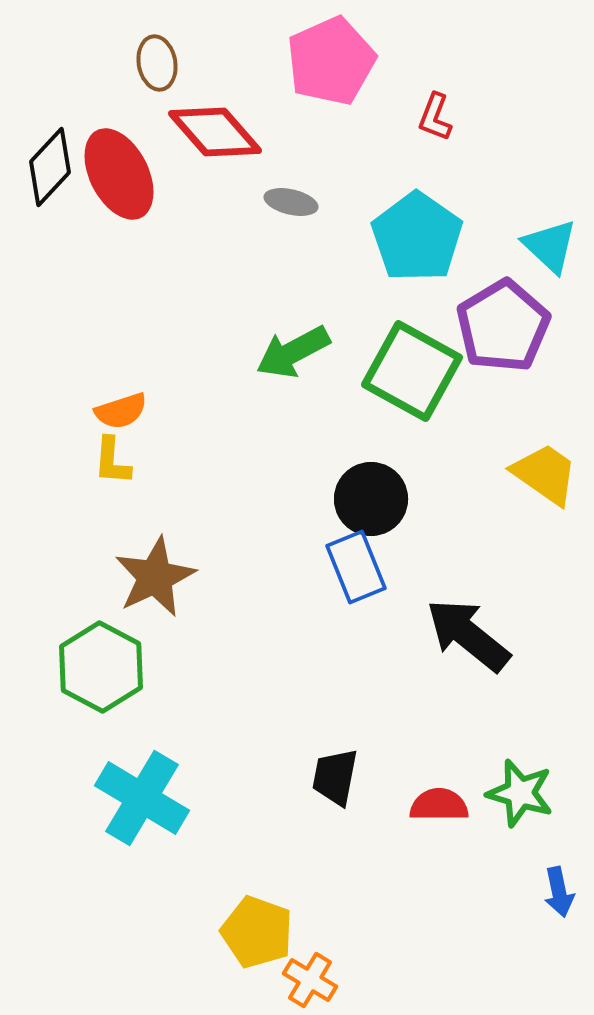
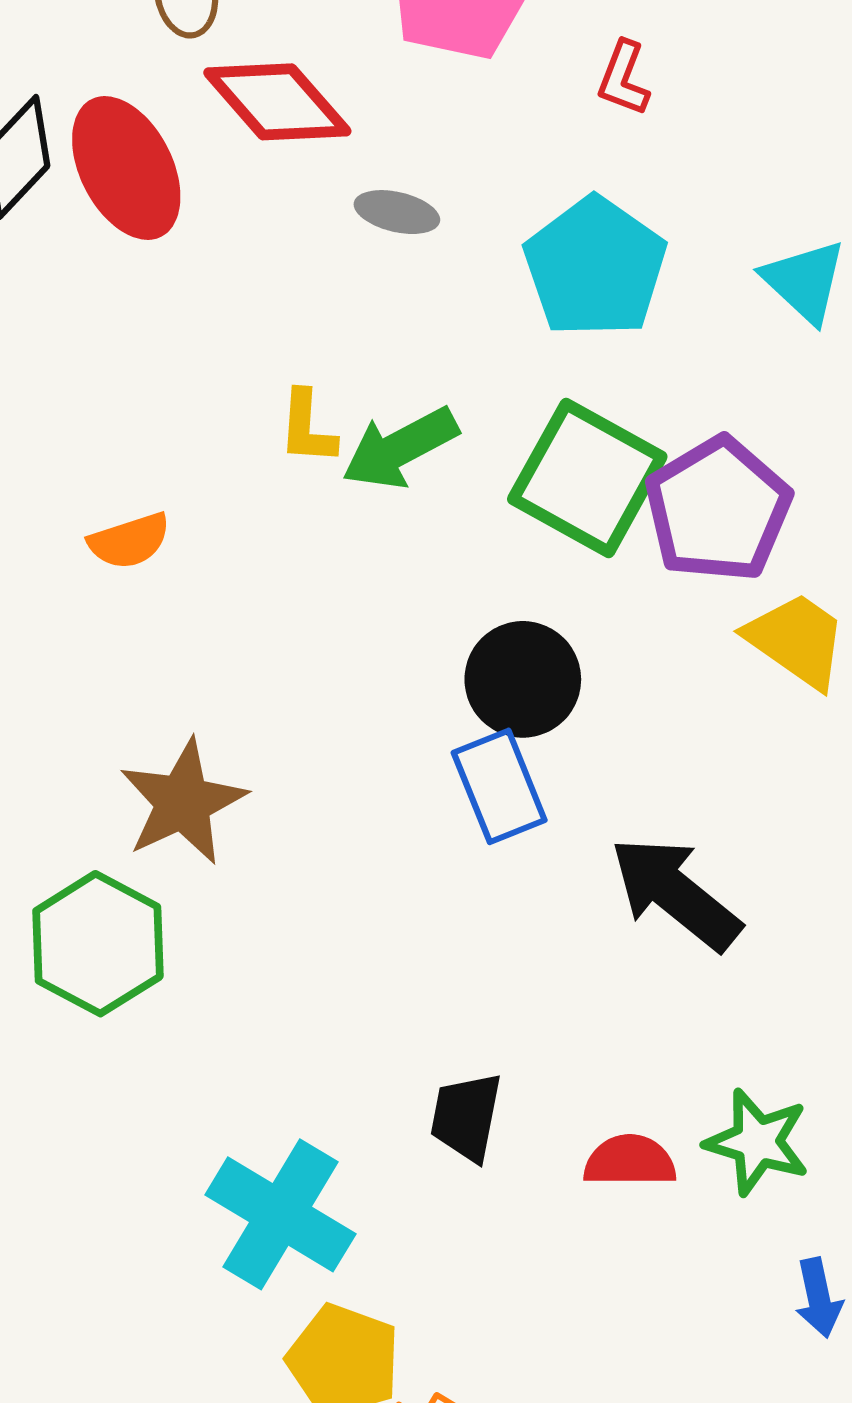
purple pentagon: (503, 326) -> (718, 509), moved
yellow L-shape: (112, 461) -> (307, 428), moved
cyan cross: (142, 798) -> (280, 1214), moved

